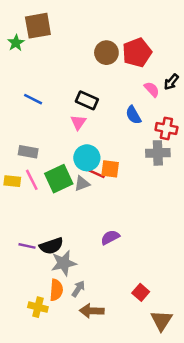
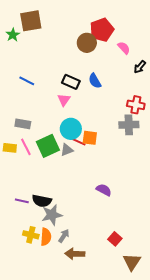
red pentagon: (137, 53) -> (102, 30), moved
pink semicircle: (152, 89) -> (124, 48), moved
blue semicircle: (133, 115) -> (95, 81), moved
purple semicircle: (110, 237) -> (104, 190), moved, turned 56
black semicircle: (51, 246) -> (42, 201), turned 30
yellow cross: (38, 307) -> (31, 235), moved

